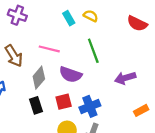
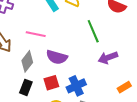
green line: (93, 51) -> (93, 31), moved
black rectangle: (36, 105) -> (26, 87), turned 42

